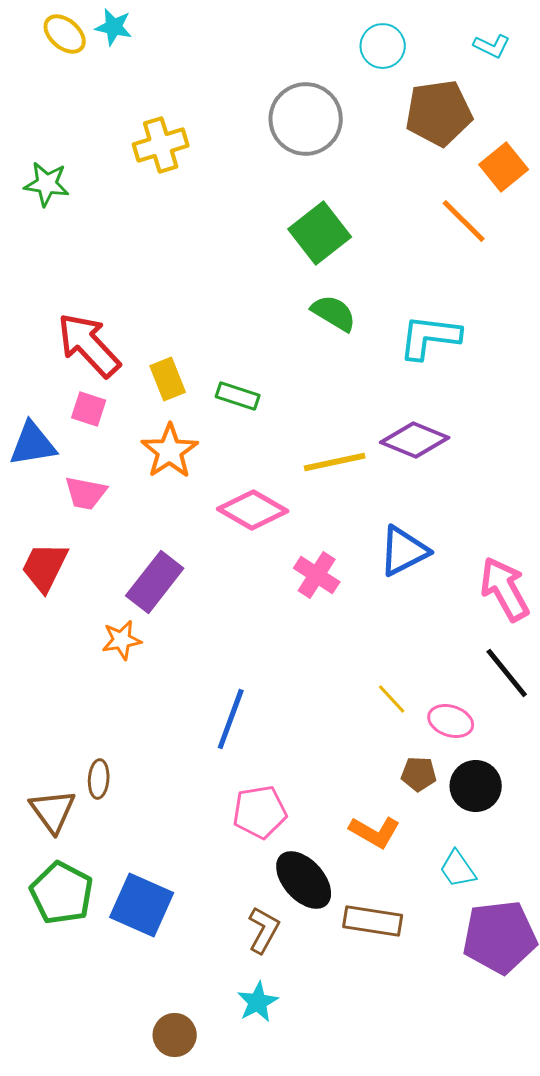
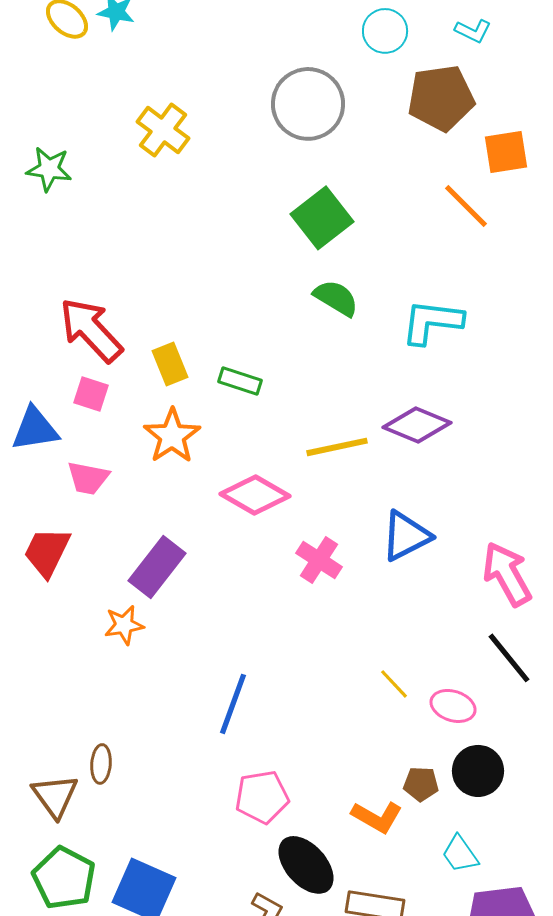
cyan L-shape: (492, 46) -> (473, 31), moved
yellow cross: (161, 145) -> (163, 130), turned -36
orange square: (504, 167) -> (506, 152), turned 30
brown pentagon: (419, 774) -> (421, 784), moved

